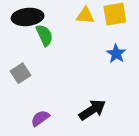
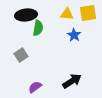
green semicircle: (44, 35) -> (38, 28), turned 35
blue star: (116, 54) -> (74, 35), moved

